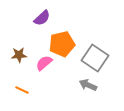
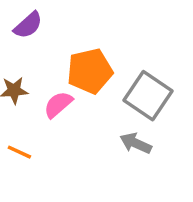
purple semicircle: (42, 18) -> (28, 25), moved

